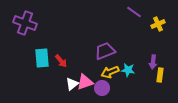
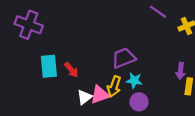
cyan star: (128, 70) -> (134, 80), moved
yellow arrow: (110, 72) -> (114, 86), moved, turned -48
purple circle: (102, 88) -> (139, 102), moved

